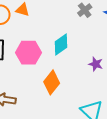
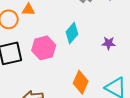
orange diamond: (52, 82) -> (81, 82), moved

